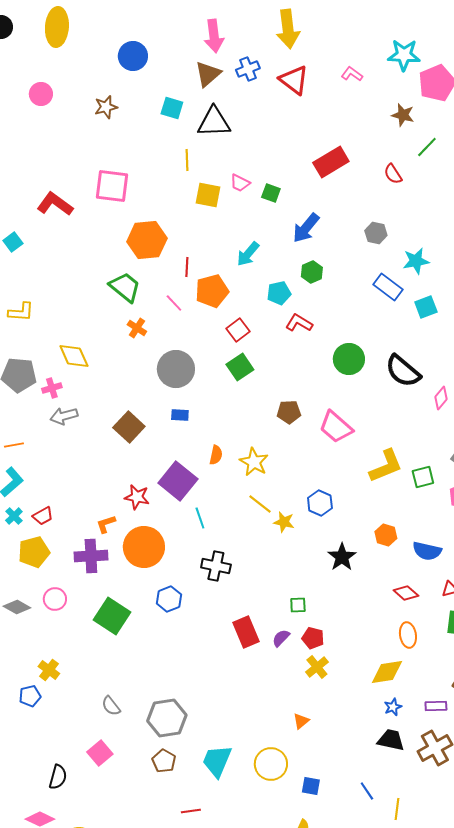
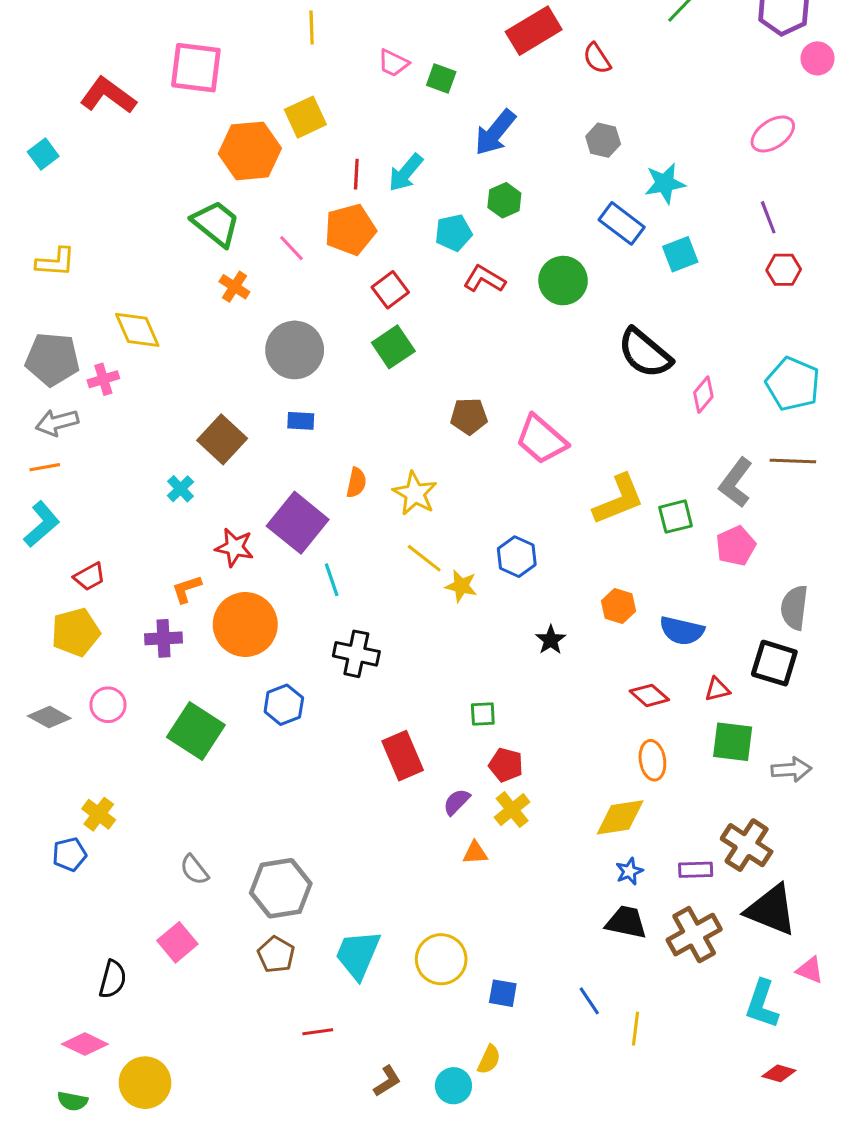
red semicircle: (393, 174) -> (597, 58), moved
yellow square: (208, 195) -> (305, 117), moved, turned -36
red line: (187, 267) -> (356, 174), moved
green circle: (349, 359) -> (563, 281), moved
gray arrow: (64, 416) -> (57, 422), moved
cyan cross: (14, 516) -> (180, 489), moved
purple cross: (91, 556) -> (163, 638), size x0.7
black star: (342, 557) -> (551, 640), size x0.7
purple semicircle: (281, 638) -> (457, 802), moved
orange triangle: (301, 721) -> (475, 853), moved, turned 36

